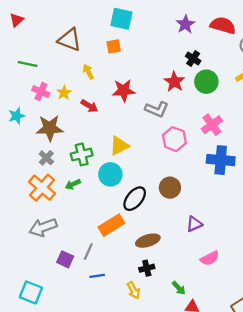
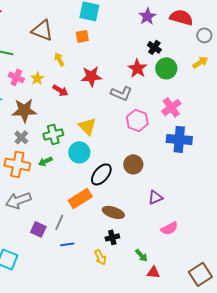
yellow triangle: (119, 146) -> (87, 126), turned -48
orange cross: (42, 188) -> (17, 164), turned -30
brown ellipse: (148, 241) -> (113, 212), turned 35

